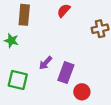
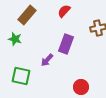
brown rectangle: (24, 15) -> (27, 15), turned 36
purple rectangle: (66, 73) -> (66, 44), moved

